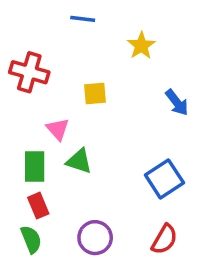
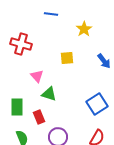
yellow square: (95, 94) -> (67, 58), moved
green rectangle: (35, 166) -> (17, 107), moved
red rectangle: (38, 206) -> (39, 117), moved

